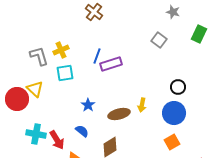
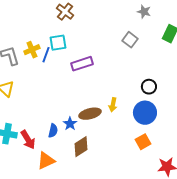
blue line: (97, 56) -> (46, 55), moved
cyan square: (65, 73) -> (58, 43), moved
blue star: (88, 105) -> (70, 124), moved
blue semicircle: (82, 131) -> (53, 131), turned 64

